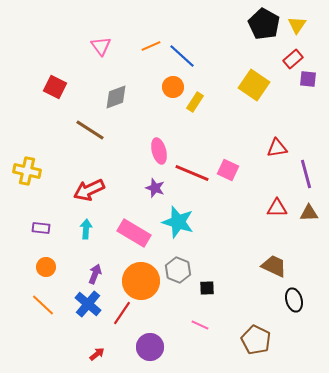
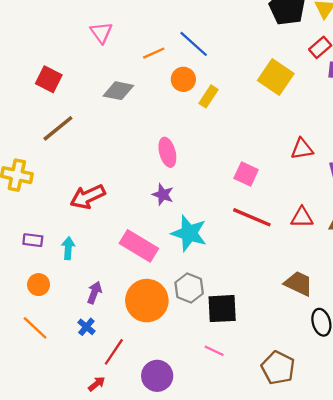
orange line: (151, 46) -> (154, 53), moved
gray diamond: (116, 97) -> (118, 91), turned 32
brown line: (90, 130) -> (58, 128), moved, turned -72
red line: (192, 173) -> (252, 217), moved
cyan arrow: (86, 229) -> (68, 248), moved
black square: (207, 288) -> (222, 309), size x1.8
blue cross: (88, 304) -> (86, 327), size x0.6
red line: (122, 313) -> (114, 352), moved

